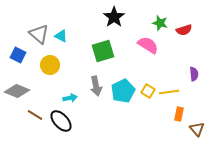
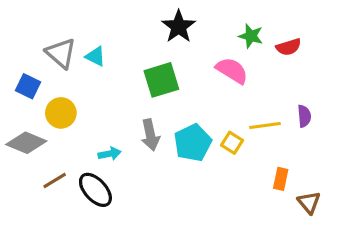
yellow circle: (50, 65) -> (61, 113), moved
yellow line: (169, 92) -> (265, 125), moved
brown line: (35, 115) -> (55, 180), turned -63

